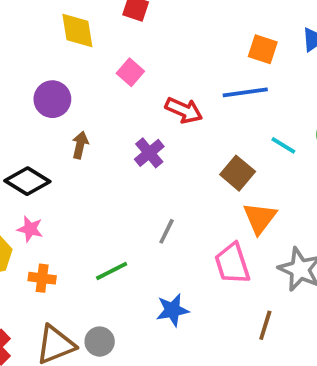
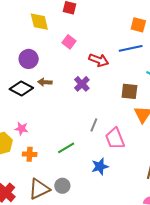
brown arrow: (80, 145) -> (45, 82), turned -96
brown square: (238, 173) -> (129, 91), turned -30
black diamond: (27, 181) -> (21, 88), moved
pink trapezoid: (232, 263) -> (115, 138), moved

